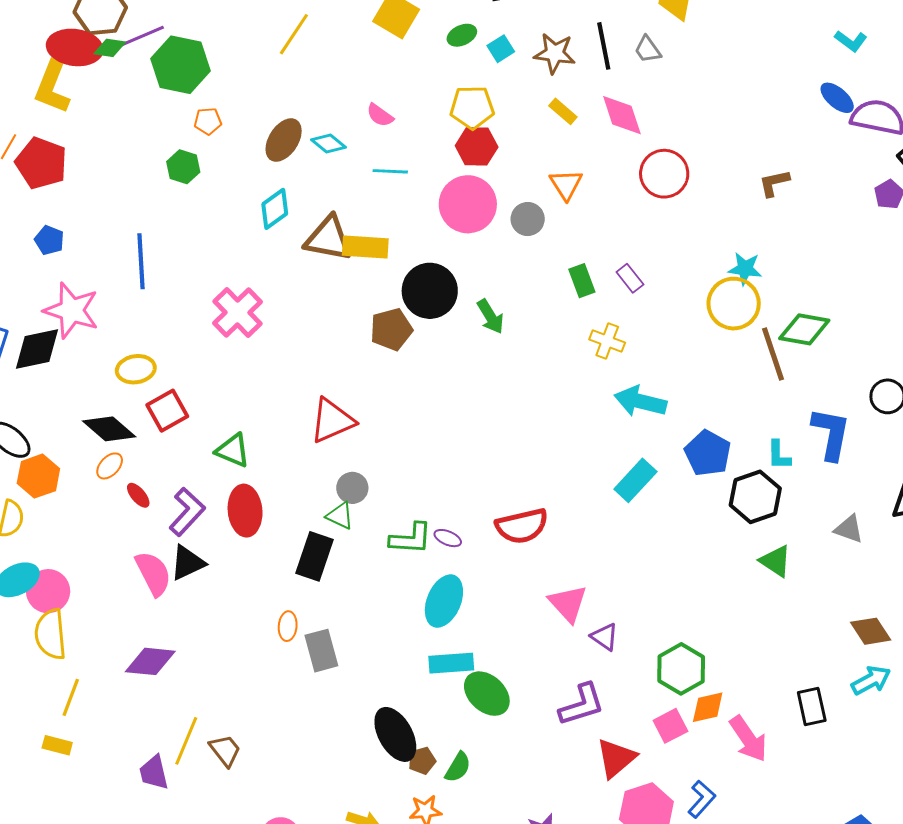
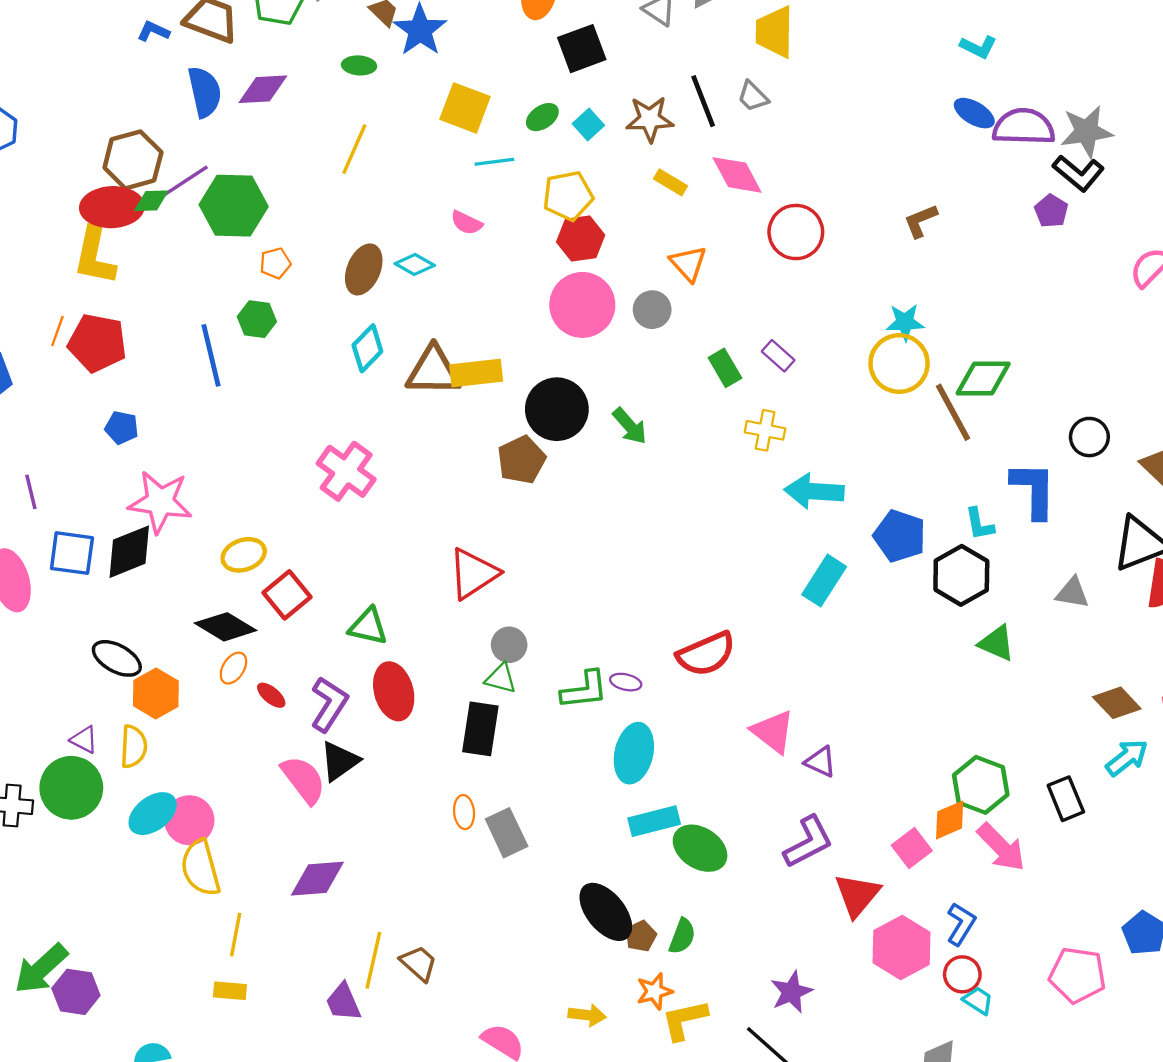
cyan line: (390, 171) -> (494, 162), moved
blue line: (141, 261) -> (211, 355), moved
green hexagon: (681, 669) -> (981, 785), moved

